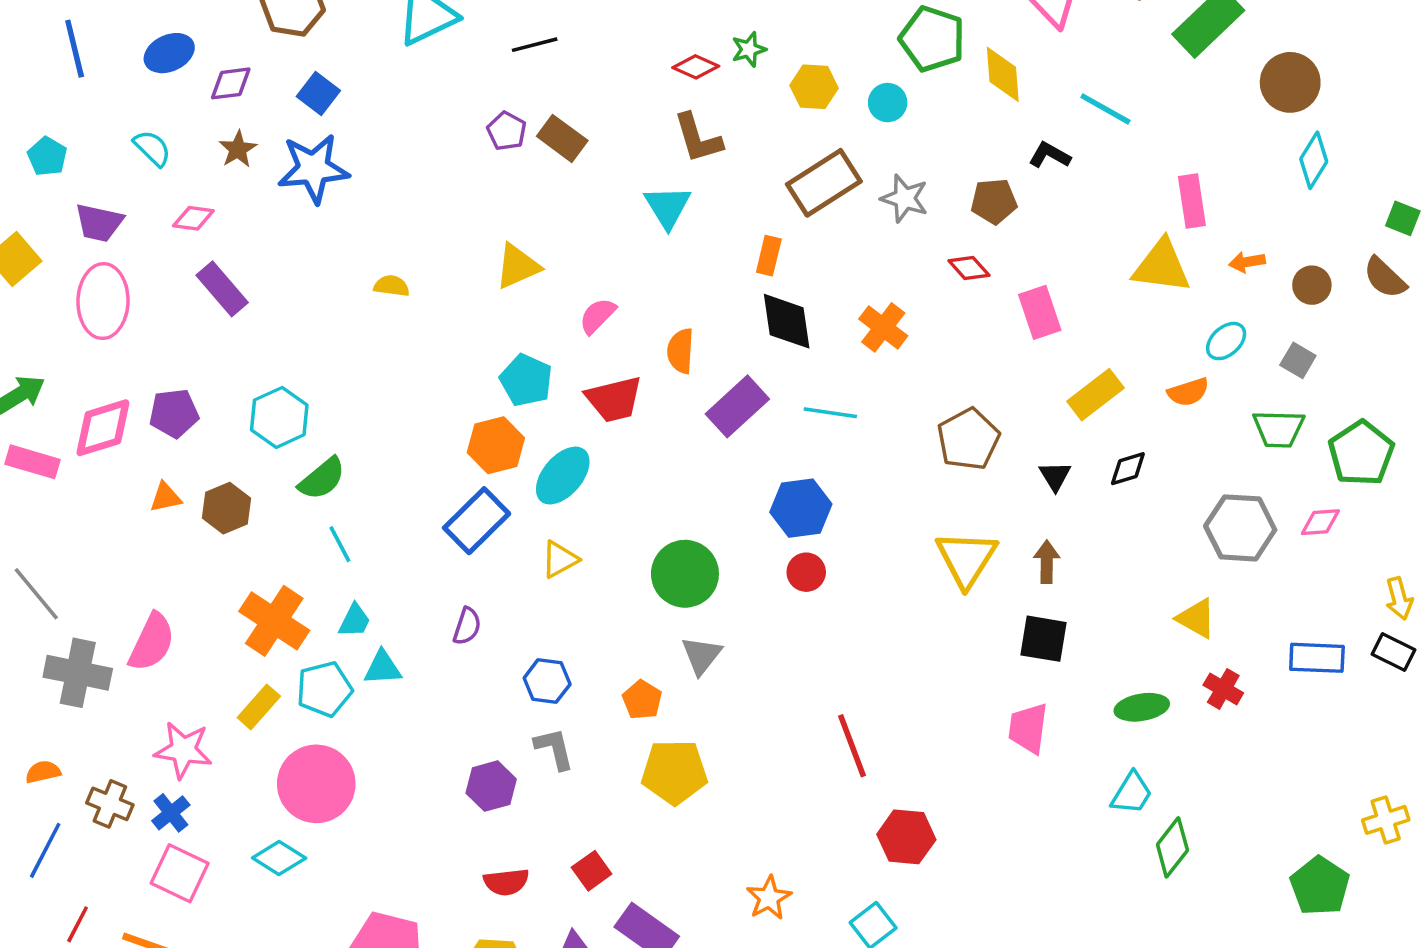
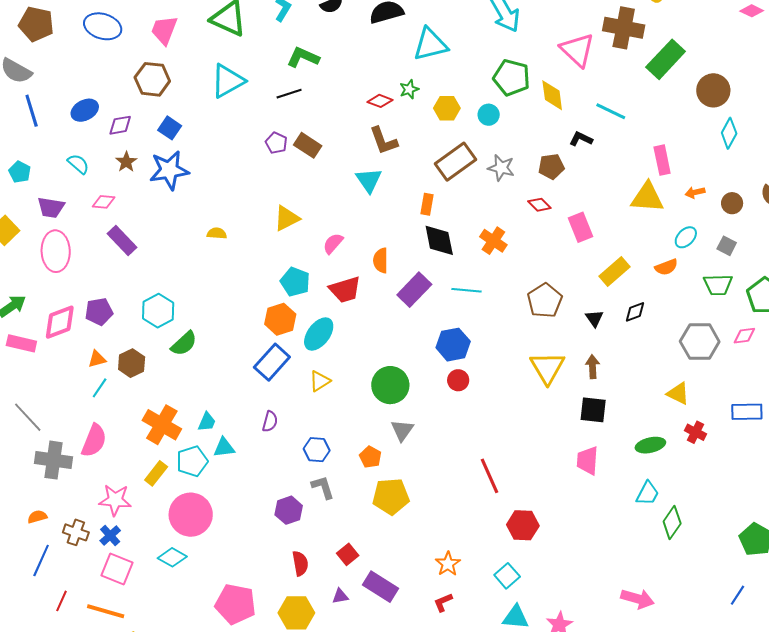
cyan line: (340, 544) -> (100, 388), moved, turned 65
red semicircle: (506, 882) -> (300, 563), turned -90

